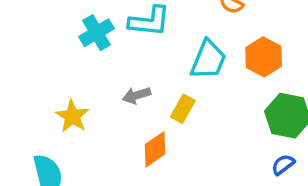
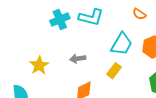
yellow rectangle: (183, 109) -> (114, 71), moved

